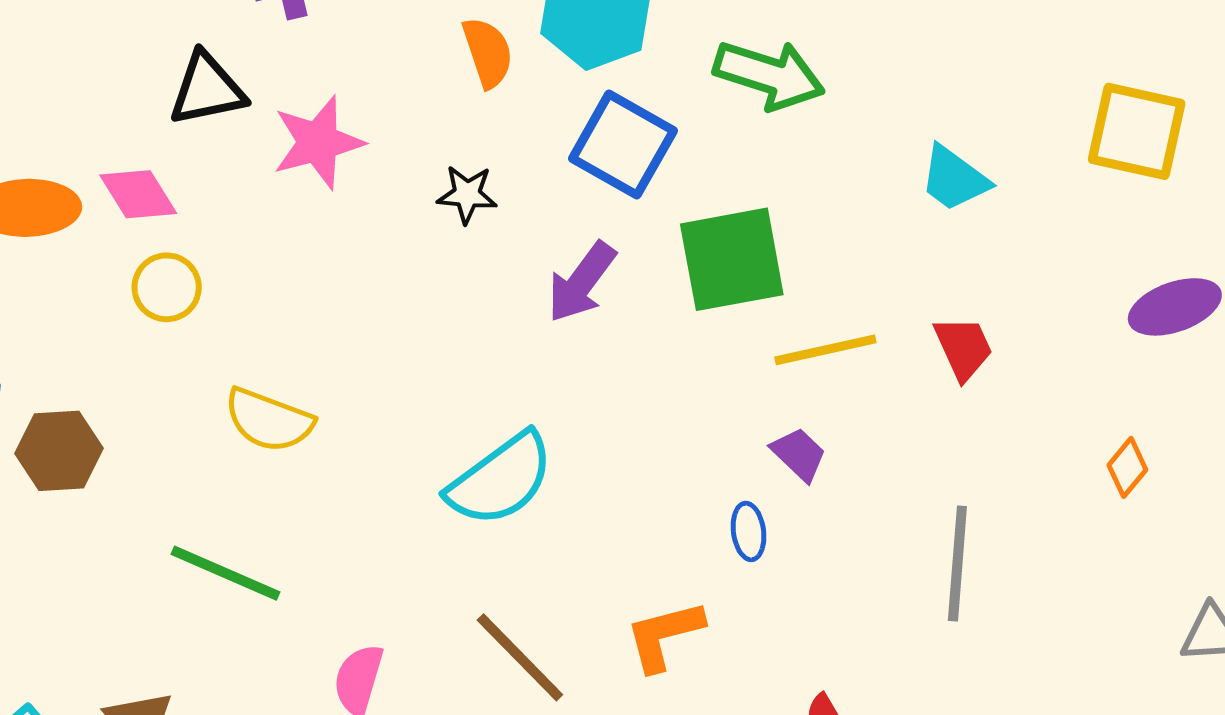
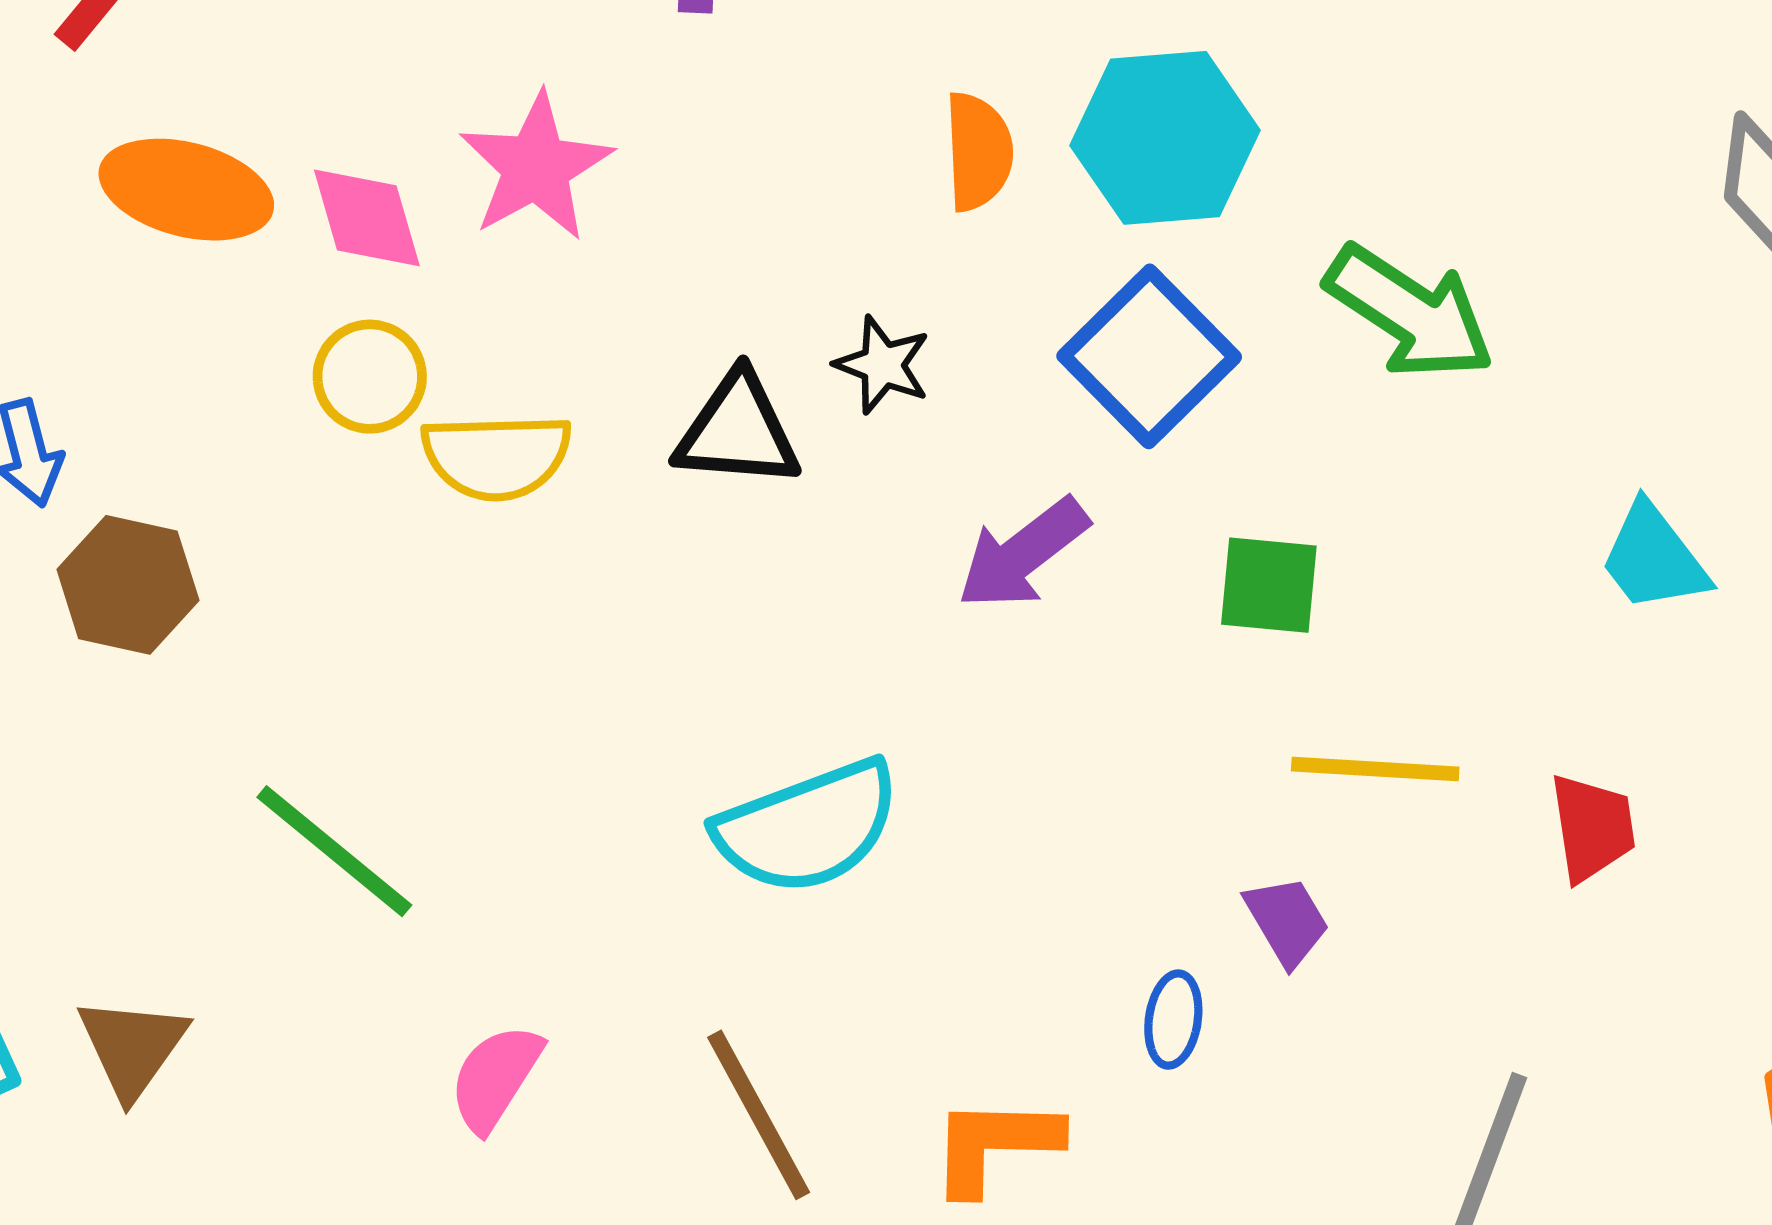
black triangle: (207, 89) -> (738, 431), moved
pink star: (318, 142) -> (536, 167), moved, turned -30
green square: (732, 259) -> (1269, 585), size x0.6
yellow semicircle: (269, 420) -> (496, 456), moved, turned -38

